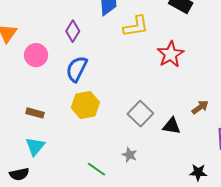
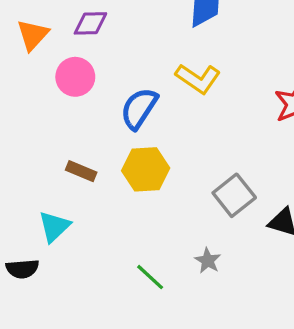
yellow L-shape: (136, 26) -> (198, 79), moved, turned 36
purple diamond: (73, 31) -> (90, 23), moved, turned 50
brown rectangle: (35, 113) -> (81, 171), moved

